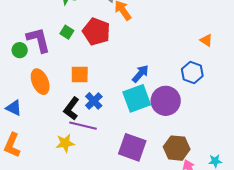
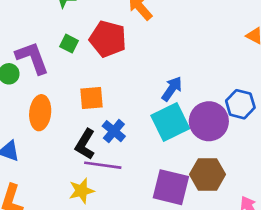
blue hexagon: (192, 73) -> (240, 104), moved
orange ellipse: (40, 82) -> (40, 113), turned 35
brown hexagon: (177, 148) -> (207, 174), moved

